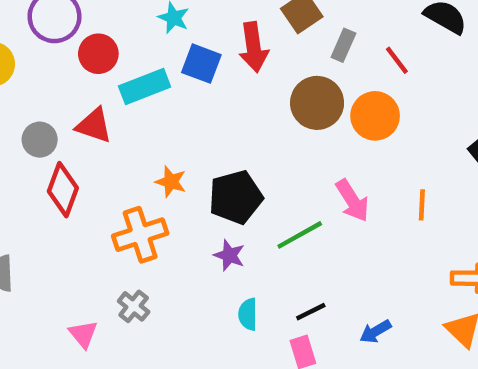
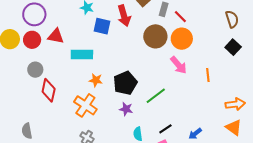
red circle: (98, 54) -> (32, 40), moved
red line: (397, 60) -> (180, 17), moved
cyan rectangle: (145, 87) -> (82, 54), moved, turned 30
red triangle: (94, 125) -> (56, 36), moved
pink arrow: (352, 201) -> (179, 65), moved
orange cross: (140, 235) -> (85, 105), turned -30

